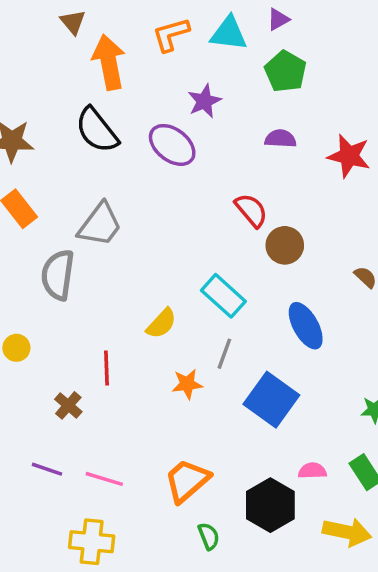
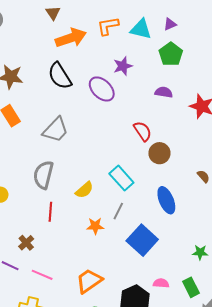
orange arrow: (109, 62) -> (71, 38), turned 76
gray semicircle: (58, 275) -> (43, 175), moved
brown cross: (68, 405) -> (26, 243), moved

